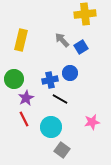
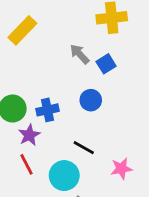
yellow rectangle: (21, 40) -> (22, 30), moved, turned 30
blue cross: (50, 80) -> (47, 110), moved
black line: (60, 99) -> (84, 148), moved

